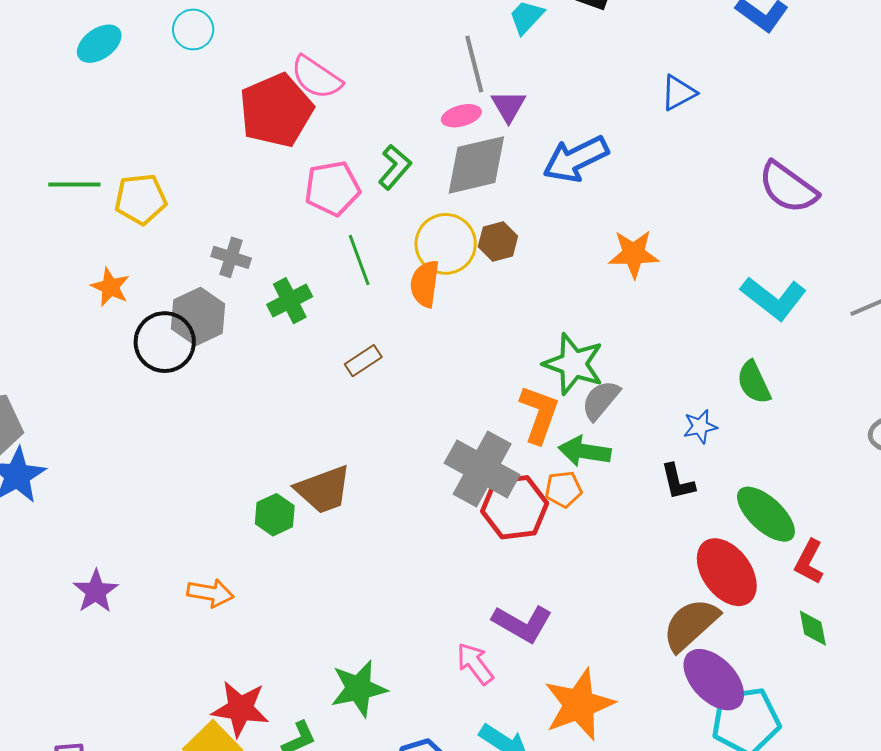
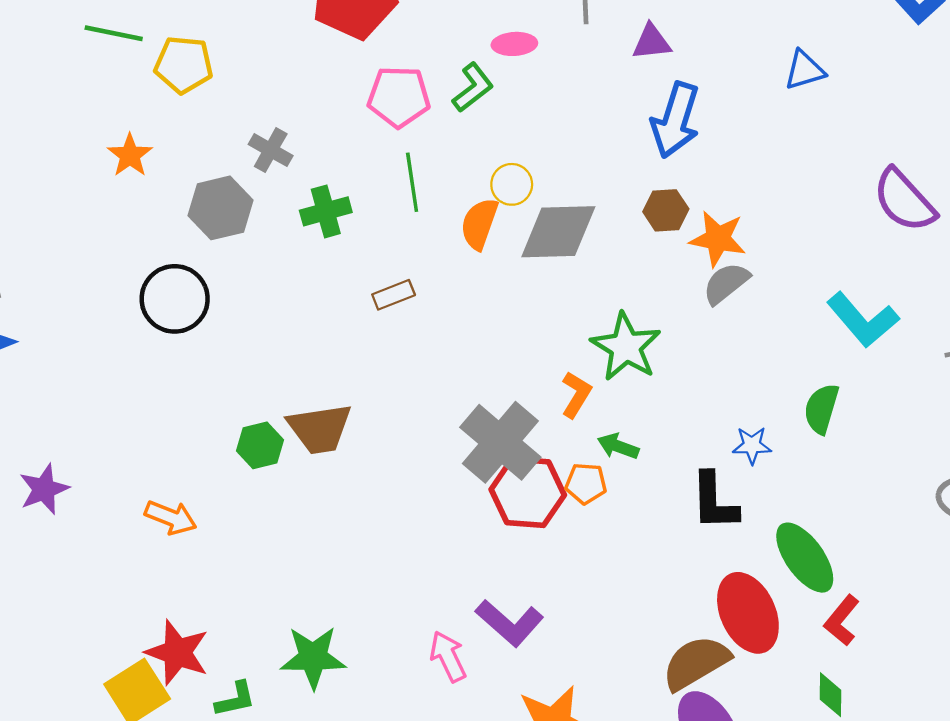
purple triangle: (508, 106) -> (652, 42), moved, turned 42
pink ellipse: (461, 116) -> (514, 44), moved
blue arrow: (576, 159) -> (675, 120), turned -58
gray diamond: (476, 165) -> (558, 232), moved
brown hexagon: (498, 241) -> (666, 210), moved
yellow circle: (446, 244) -> (512, 184), size x0.6
black circle: (165, 342) -> (175, 299), moved
green semicircle: (754, 382) -> (821, 409), turned 30
gray semicircle: (601, 400) -> (726, 283), moved
orange L-shape: (539, 414) -> (576, 395), size x0.7
green arrow: (585, 451) -> (618, 446), size x0.7
black L-shape: (678, 482) -> (714, 501), size x1.4

